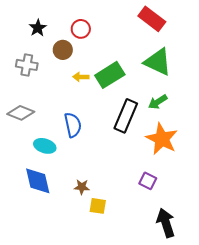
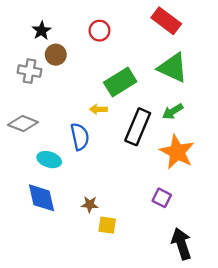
red circle: (81, 29) -> (99, 31), moved
brown circle: (63, 50) -> (56, 55), moved
yellow arrow: (81, 77) -> (98, 109), moved

